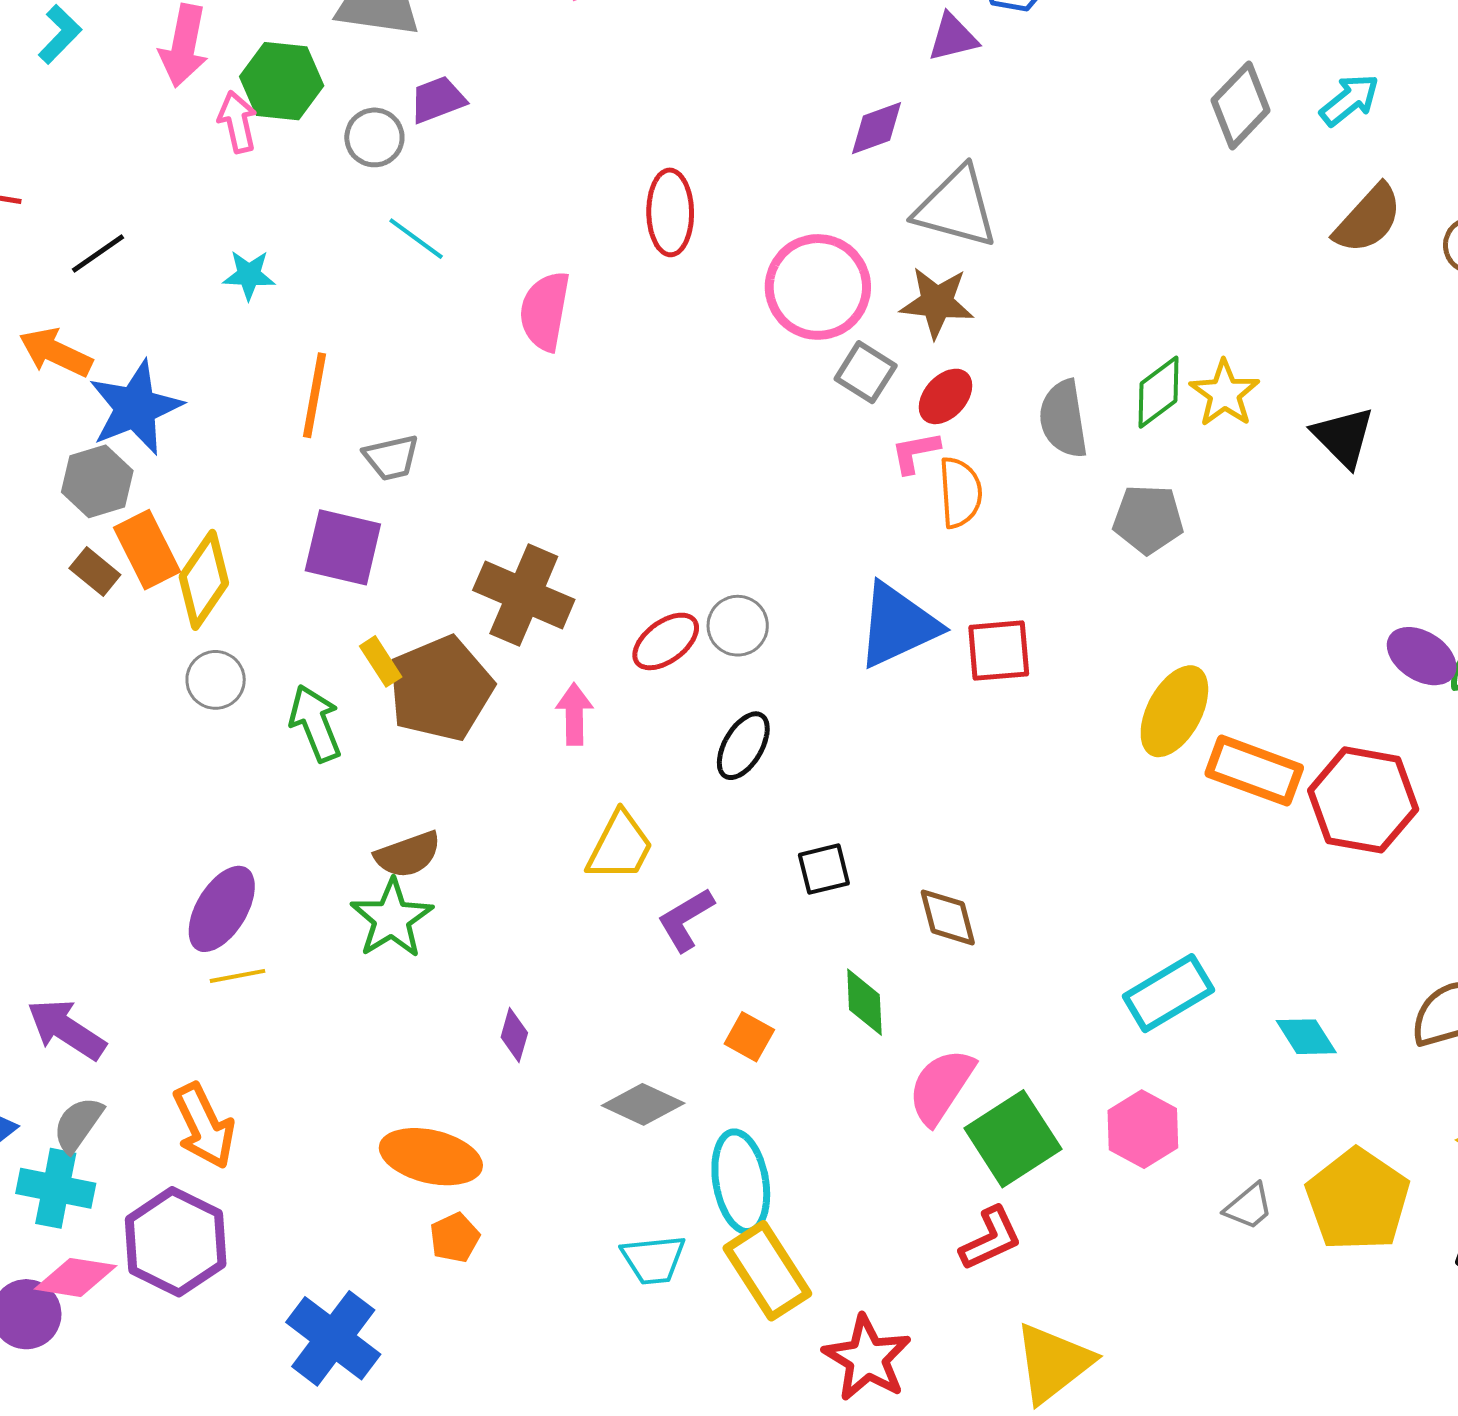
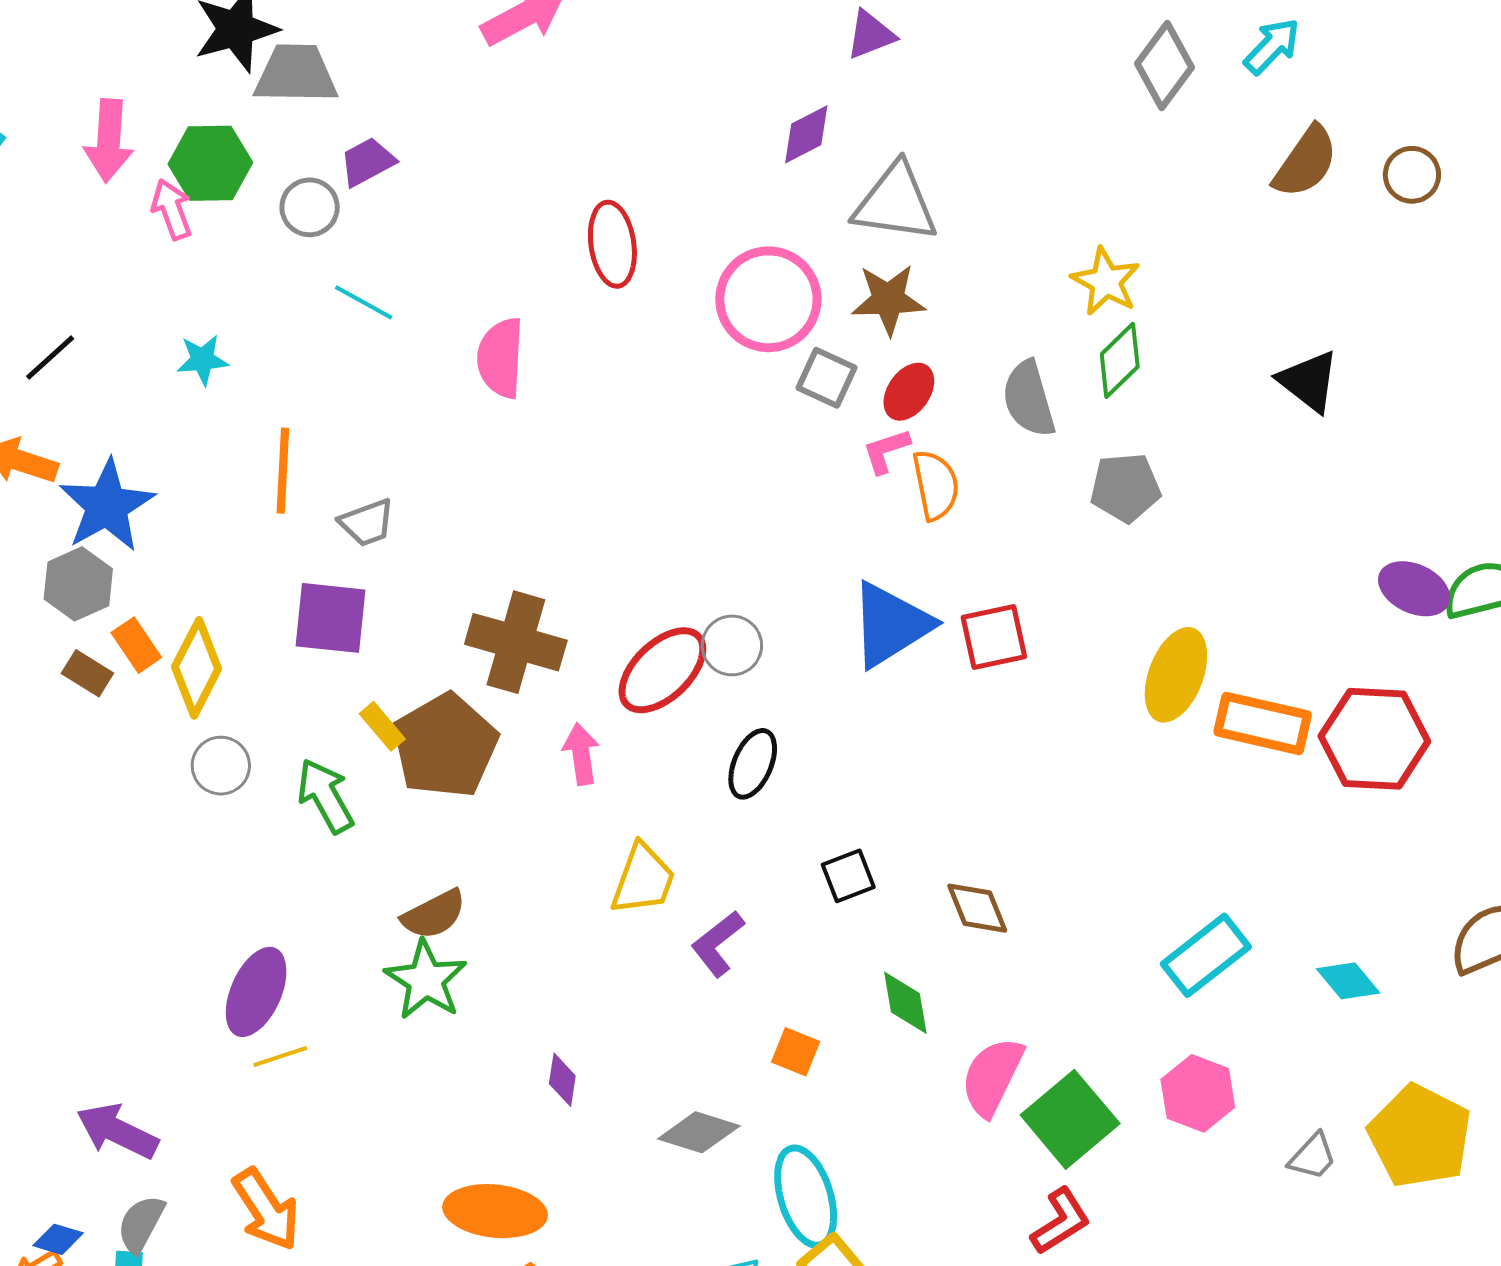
yellow star: (1225, 393) -> (1106, 281), moved
orange rectangle: (147, 550) -> (136, 645), size x0.7
red ellipse: (666, 641) -> (662, 670), size x1.4

